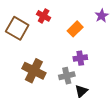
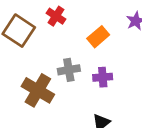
gray cross: (67, 76) -> (69, 70), moved

